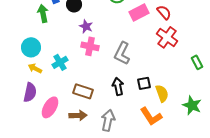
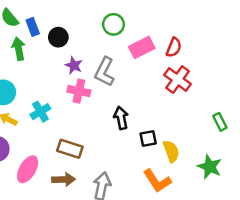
red semicircle: (164, 12) -> (174, 47), turned 63
gray L-shape: (122, 53) -> (105, 72), moved
green rectangle: (197, 62) -> (220, 122), moved
black arrow: (118, 86) -> (121, 118), moved

